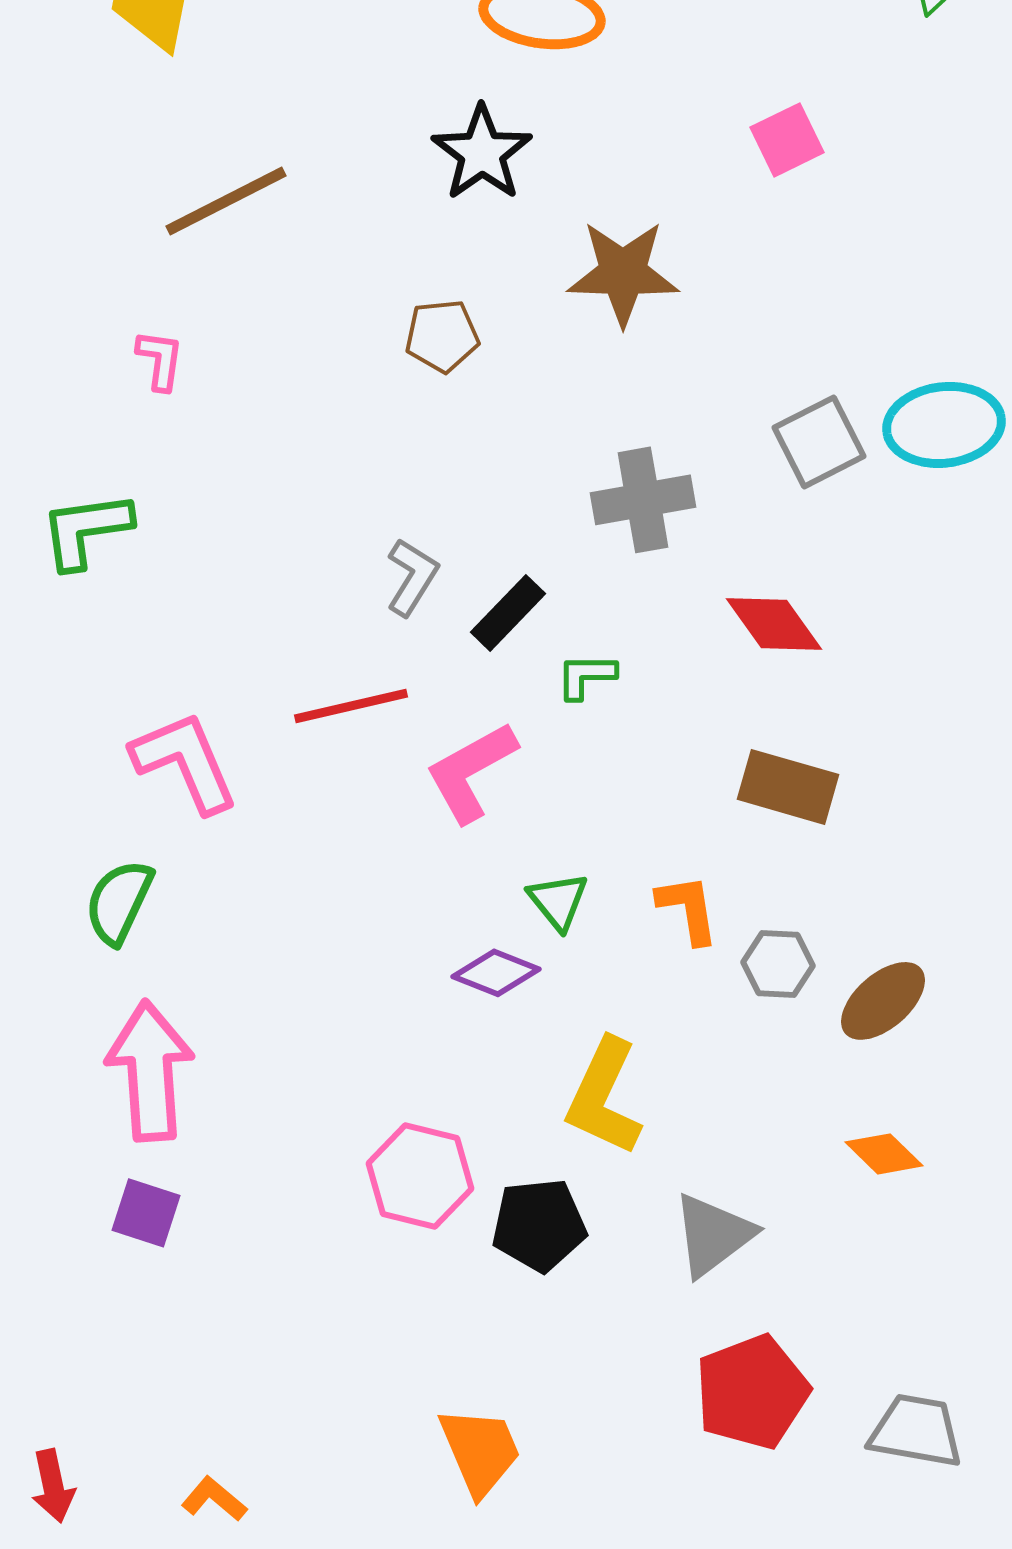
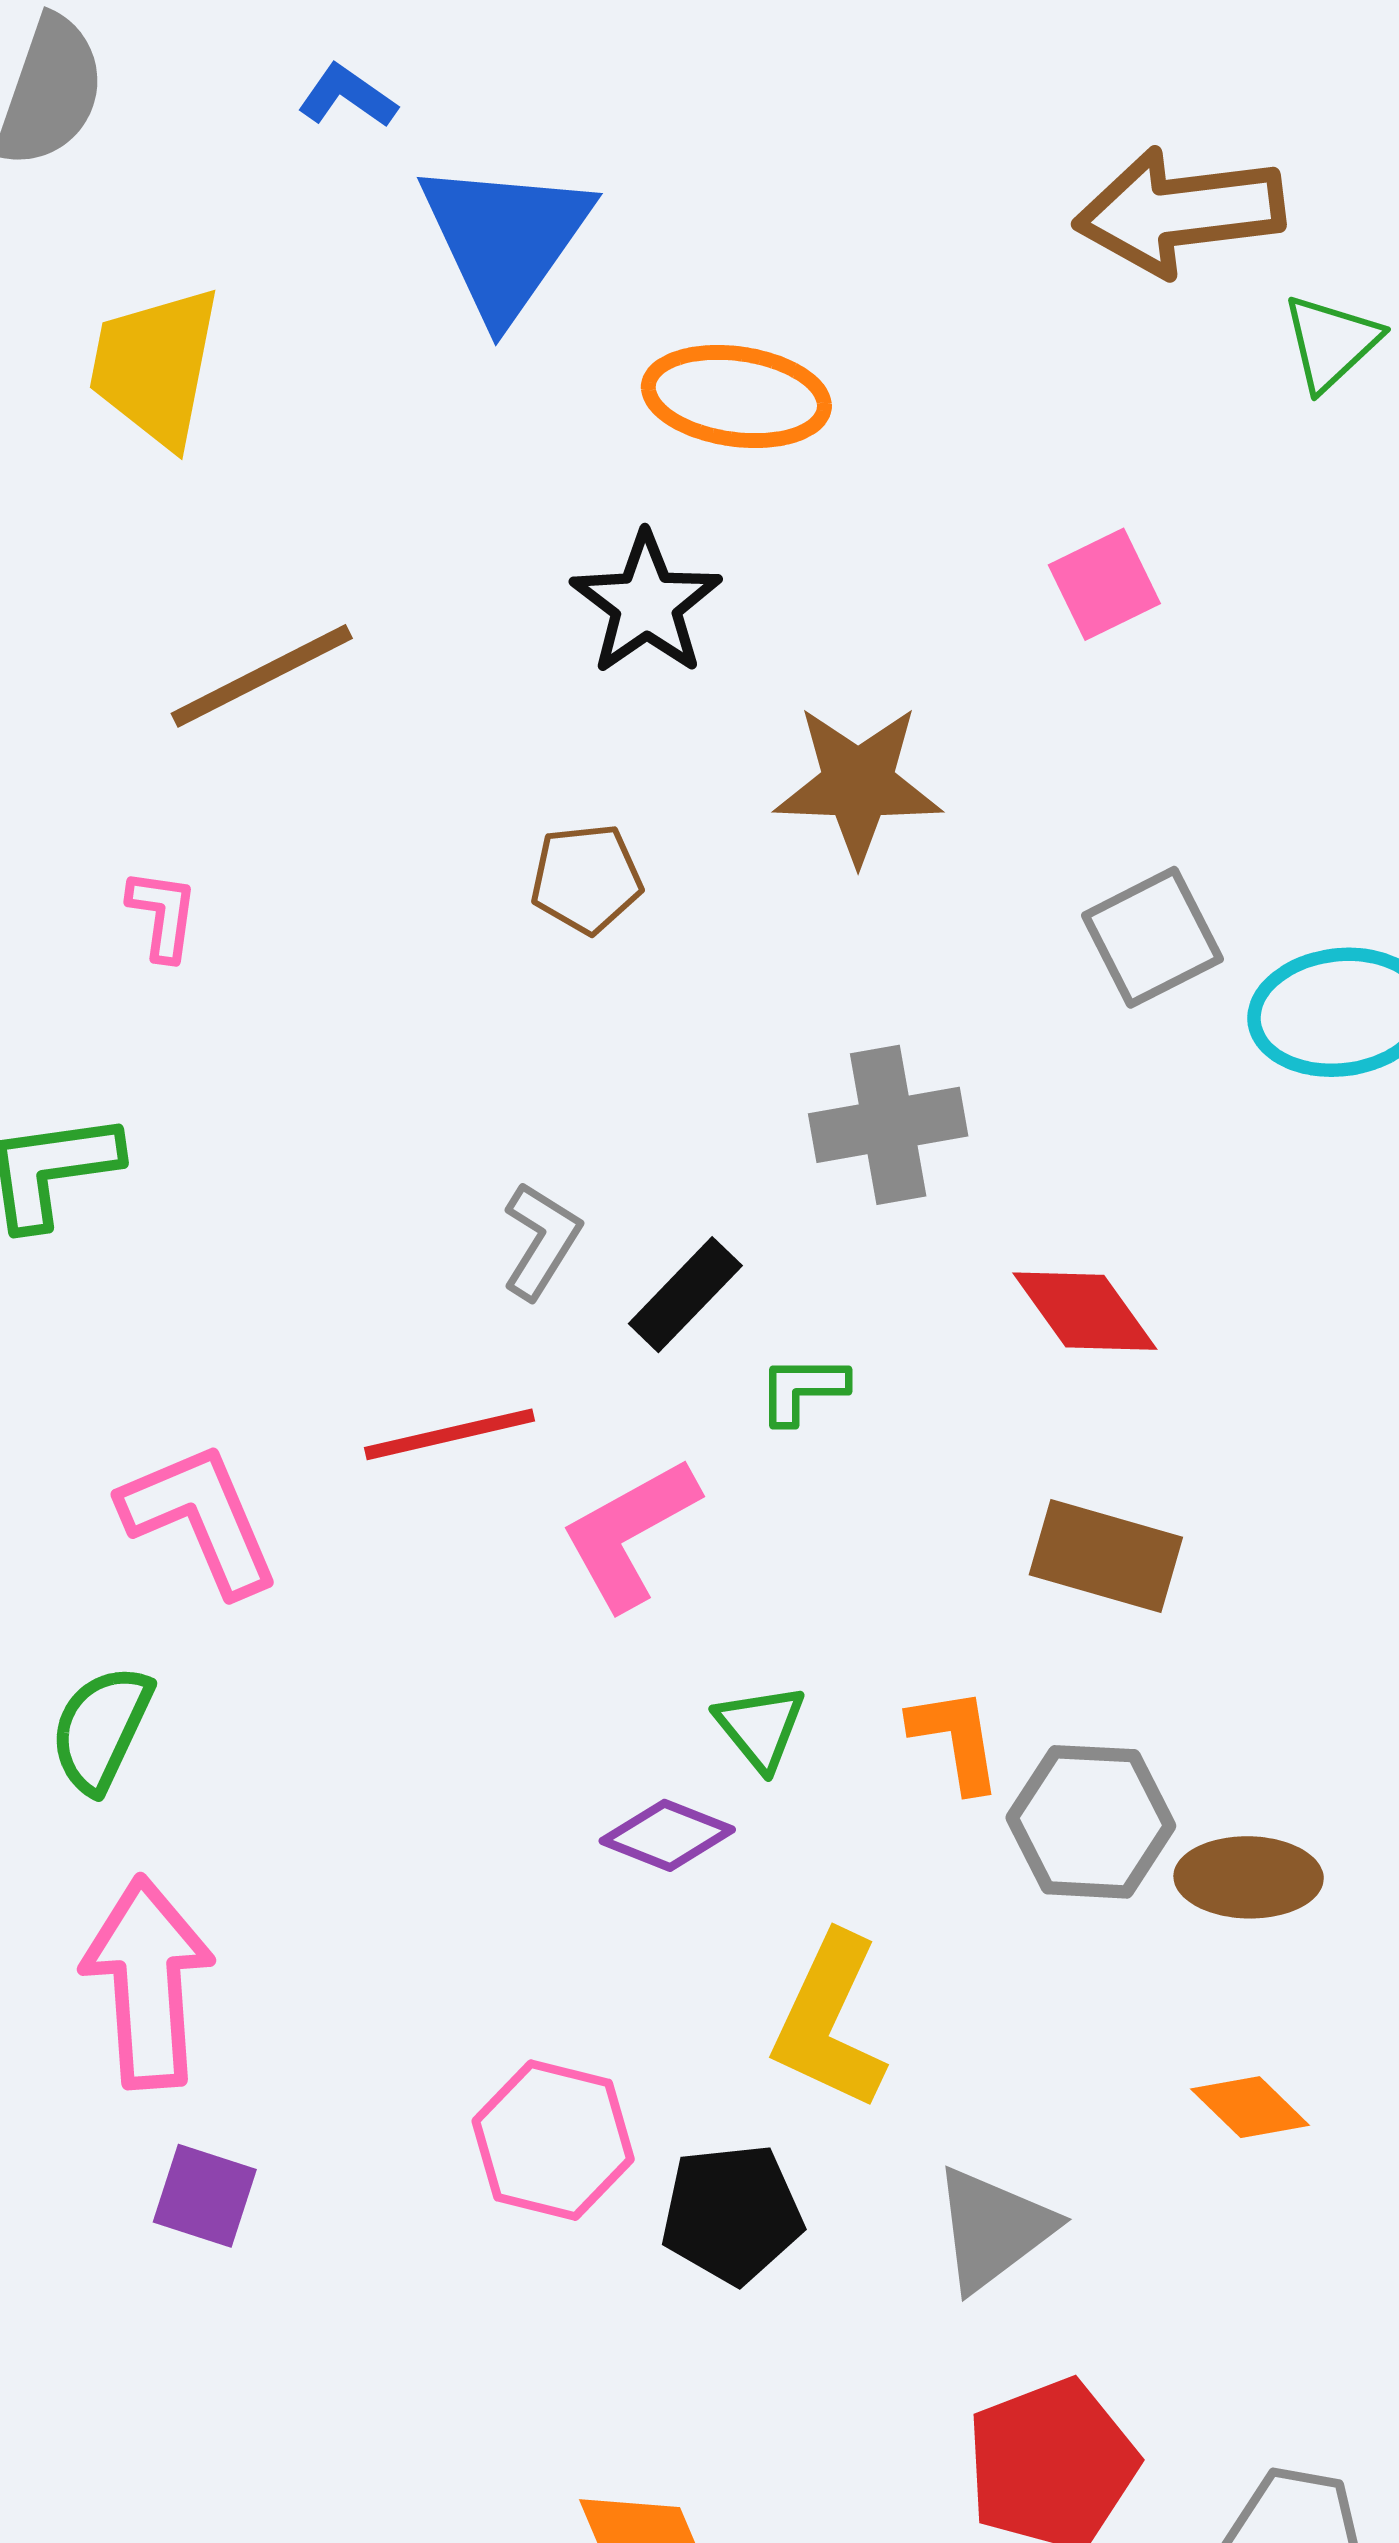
gray square: (819, 442) -> (1152, 937), moved
gray hexagon: (778, 964) -> (1091, 1822), size x1.5
brown ellipse: (883, 1001) -> (1249, 1877), turned 42
purple square: (146, 1213) -> (205, 2196), moved

